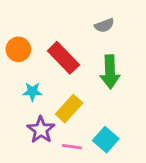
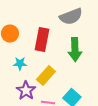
gray semicircle: (104, 25) -> (71, 17), size x1.6
red rectangle: (63, 58) -> (42, 40), turned 55

